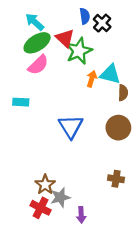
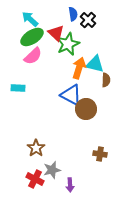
orange arrow: (92, 79) -> (79, 68), size x1.5
blue triangle: (71, 126) -> (71, 95), moved, turned -30
brown circle: (118, 128) -> (86, 109), moved
brown star: (45, 185) -> (36, 148), moved

